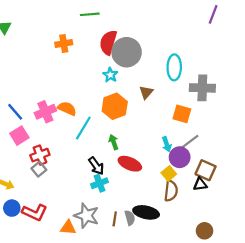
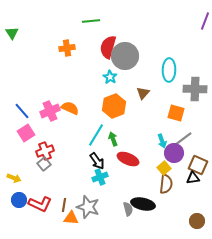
cyan line: (83, 128) -> (96, 135), moved
brown line: (115, 219) -> (64, 205), moved

